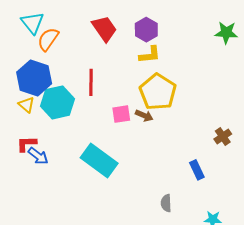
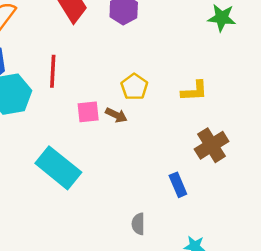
yellow L-shape: (150, 55) -> (194, 91), moved
yellow pentagon: (158, 92) -> (134, 87), size x0.6
brown cross: (223, 137) -> (212, 145), size x1.5

